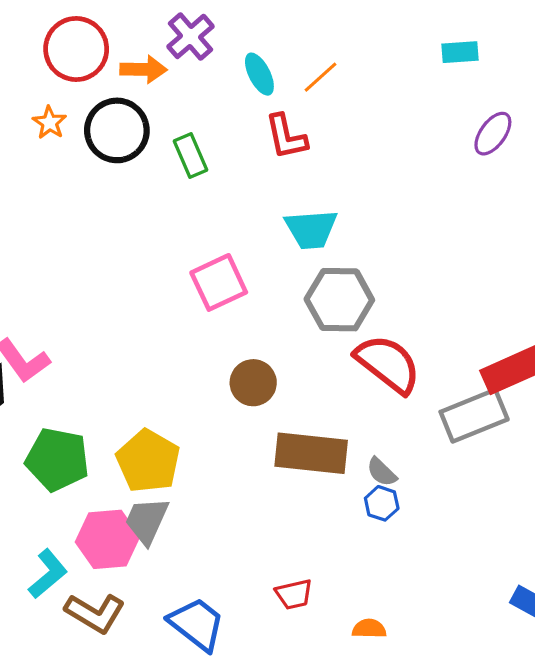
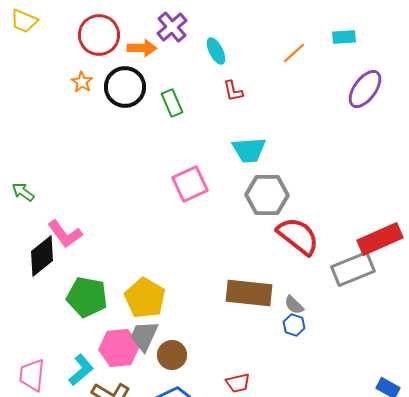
orange line: (321, 77) -> (294, 53), moved
purple ellipse: (493, 134) -> (365, 89), size x1.4
red L-shape: (286, 137) -> (233, 91), size x0.7
brown circle: (253, 383) -> (172, 355), moved

